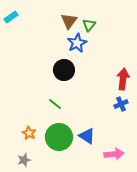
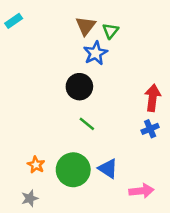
green line: (55, 104) -> (87, 124), moved

